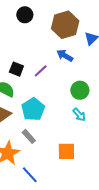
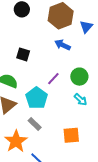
black square: (16, 69) -> (23, 54), moved
purple line: (41, 71) -> (53, 79), moved

